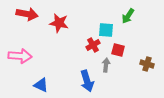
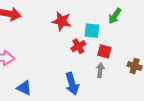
red star: (59, 23) -> (62, 21), moved
gray arrow: (106, 65) -> (100, 70), moved

